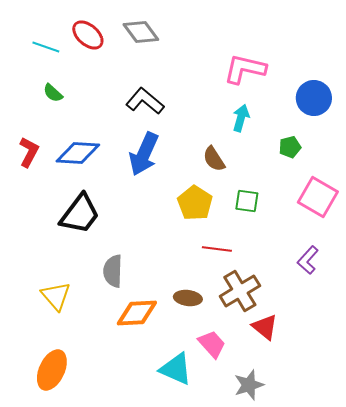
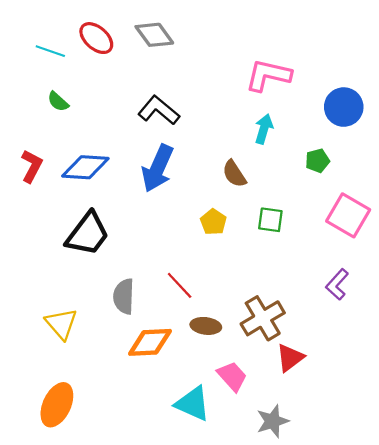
yellow pentagon: (195, 203) -> (213, 222), size x0.7
red line: (217, 249) -> (180, 285), moved, turned 40
red triangle: (265, 327) -> (290, 358), turned 44

